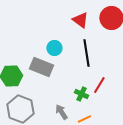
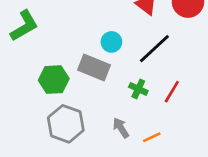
black line: (86, 53) -> (154, 49), turned 56
green cross: (81, 94) -> (138, 89), moved

